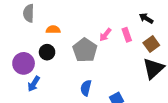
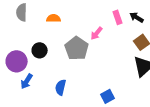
orange semicircle: (53, 30) -> (54, 18), moved
pink rectangle: (127, 35) -> (118, 17), moved
blue semicircle: (86, 88) -> (61, 87), moved

